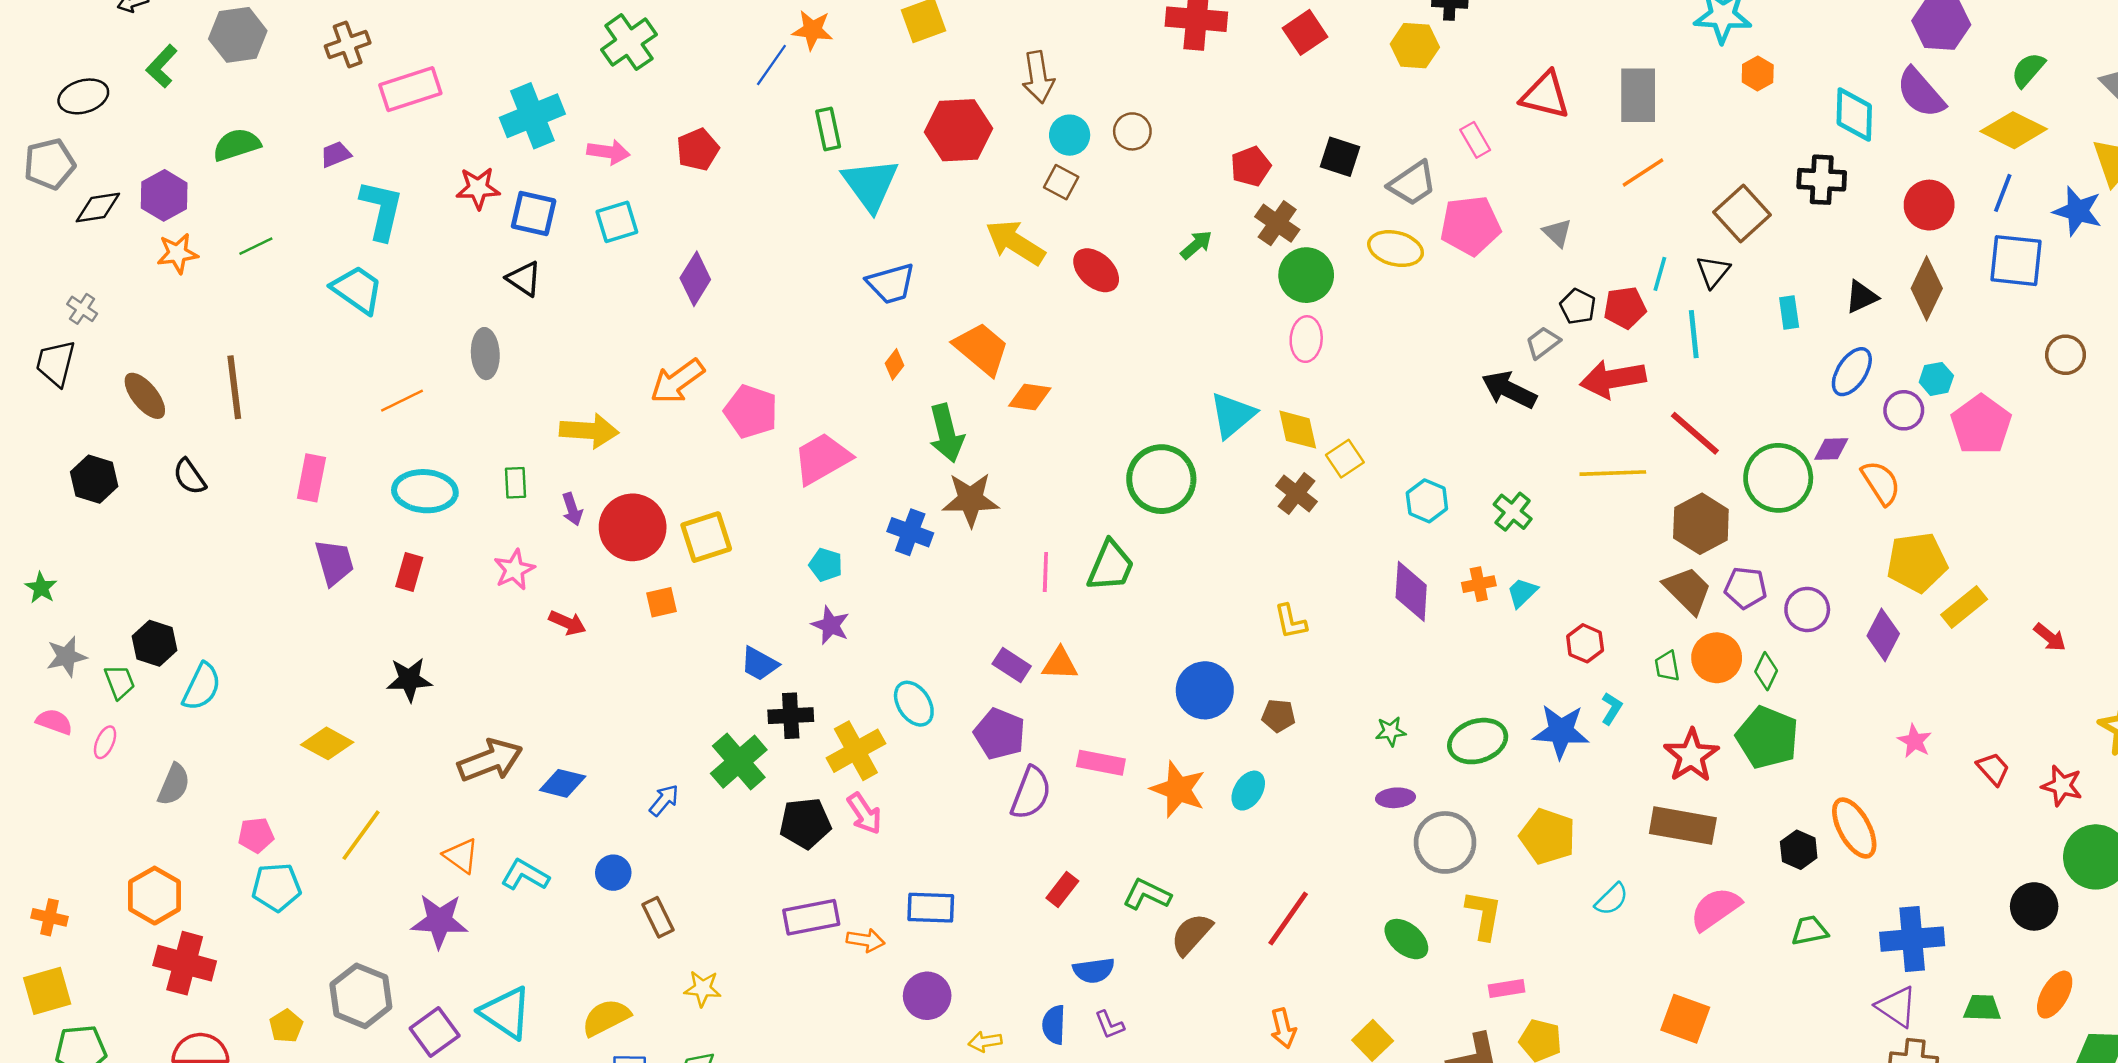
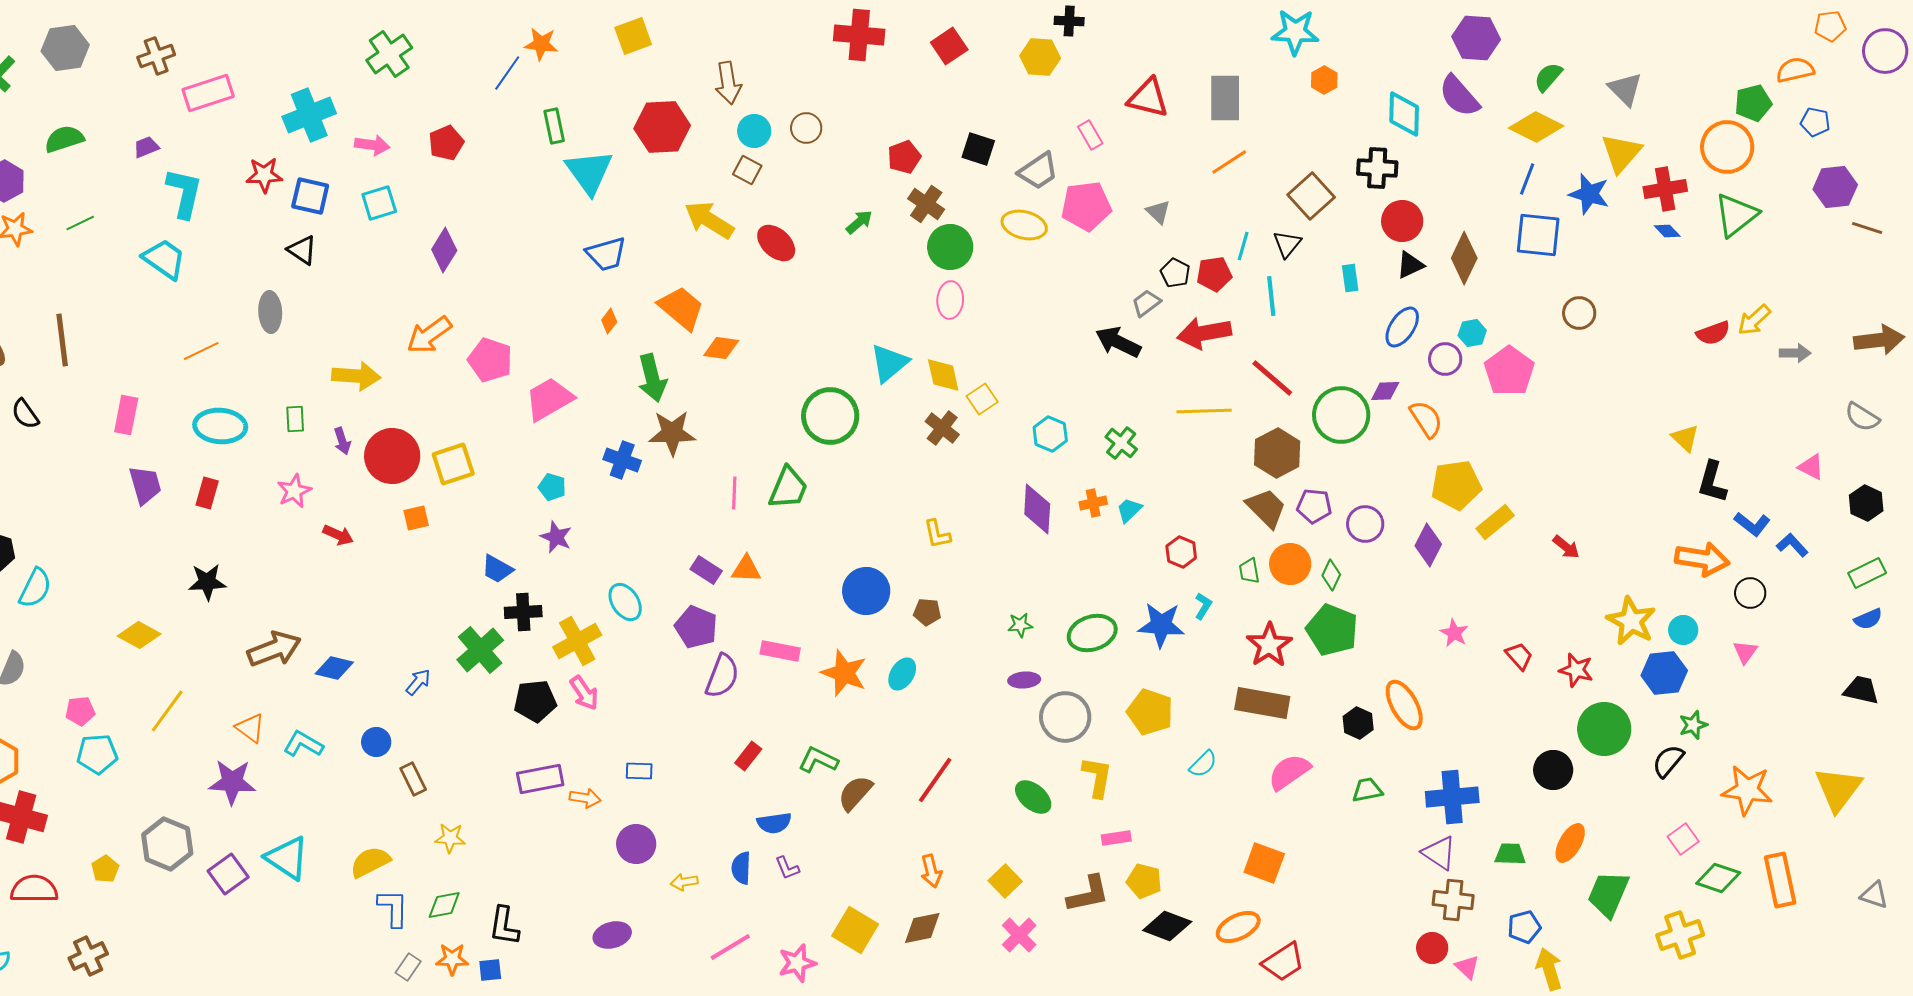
red circle: (1929, 205) -> (1402, 221), moved
blue rectangle: (931, 908) -> (639, 771), size x0.7

